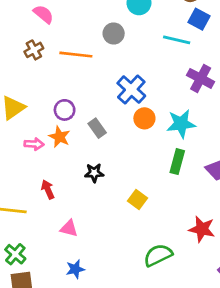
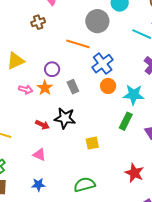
gray circle: (114, 33) -> (97, 21), size x1.5
orange line: (76, 55) -> (78, 44), moved
black star: (94, 173) -> (65, 118), size x1.5
red arrow: (48, 189) -> (42, 125), moved, turned 128
yellow square: (138, 199) -> (92, 143), turned 32
green semicircle: (158, 255) -> (84, 185), moved

